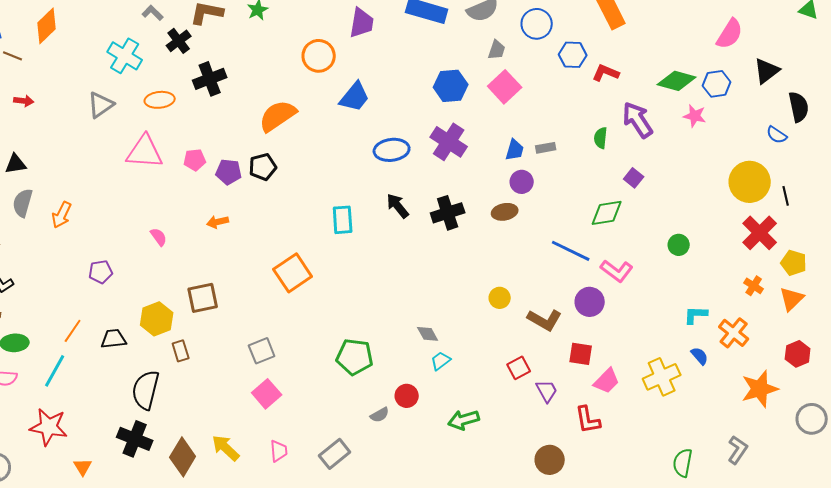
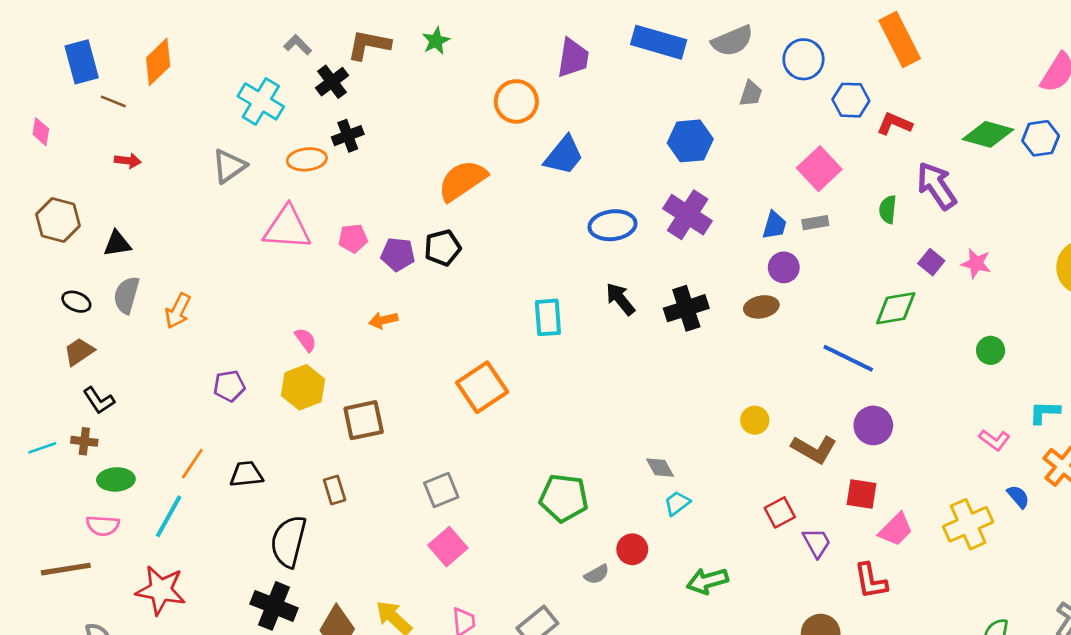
black cross: (210, 79) -> (348, 136), moved, size x0.7
pink square: (505, 87) -> (819, 169), moved
pink star: (695, 116) -> (976, 263), moved
pink L-shape: (617, 271) -> (994, 440), moved, size x0.7
cyan L-shape: (696, 315) -> (1045, 412), moved
yellow hexagon: (157, 319) -> (303, 387), moved

